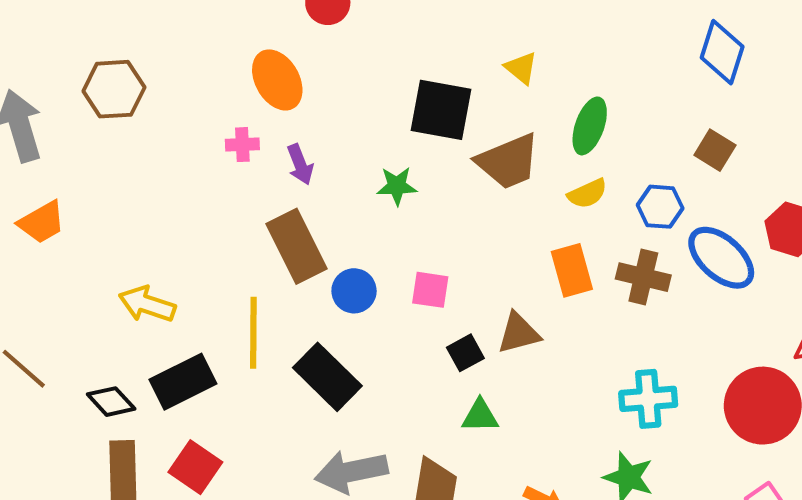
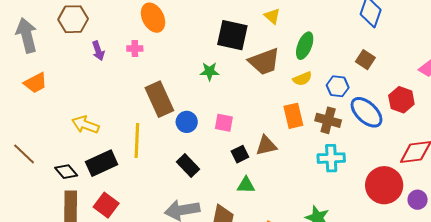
purple arrow: (300, 164) -> (98, 51), moved
black rectangle: (327, 377) -> (188, 165), moved, size x0.7
cyan cross: (648, 399) -> (331, 158), moved

